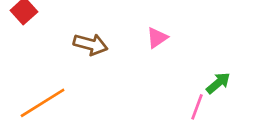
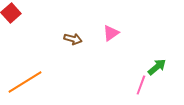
brown arrow: (91, 44) -> (73, 39), moved, size x0.7

